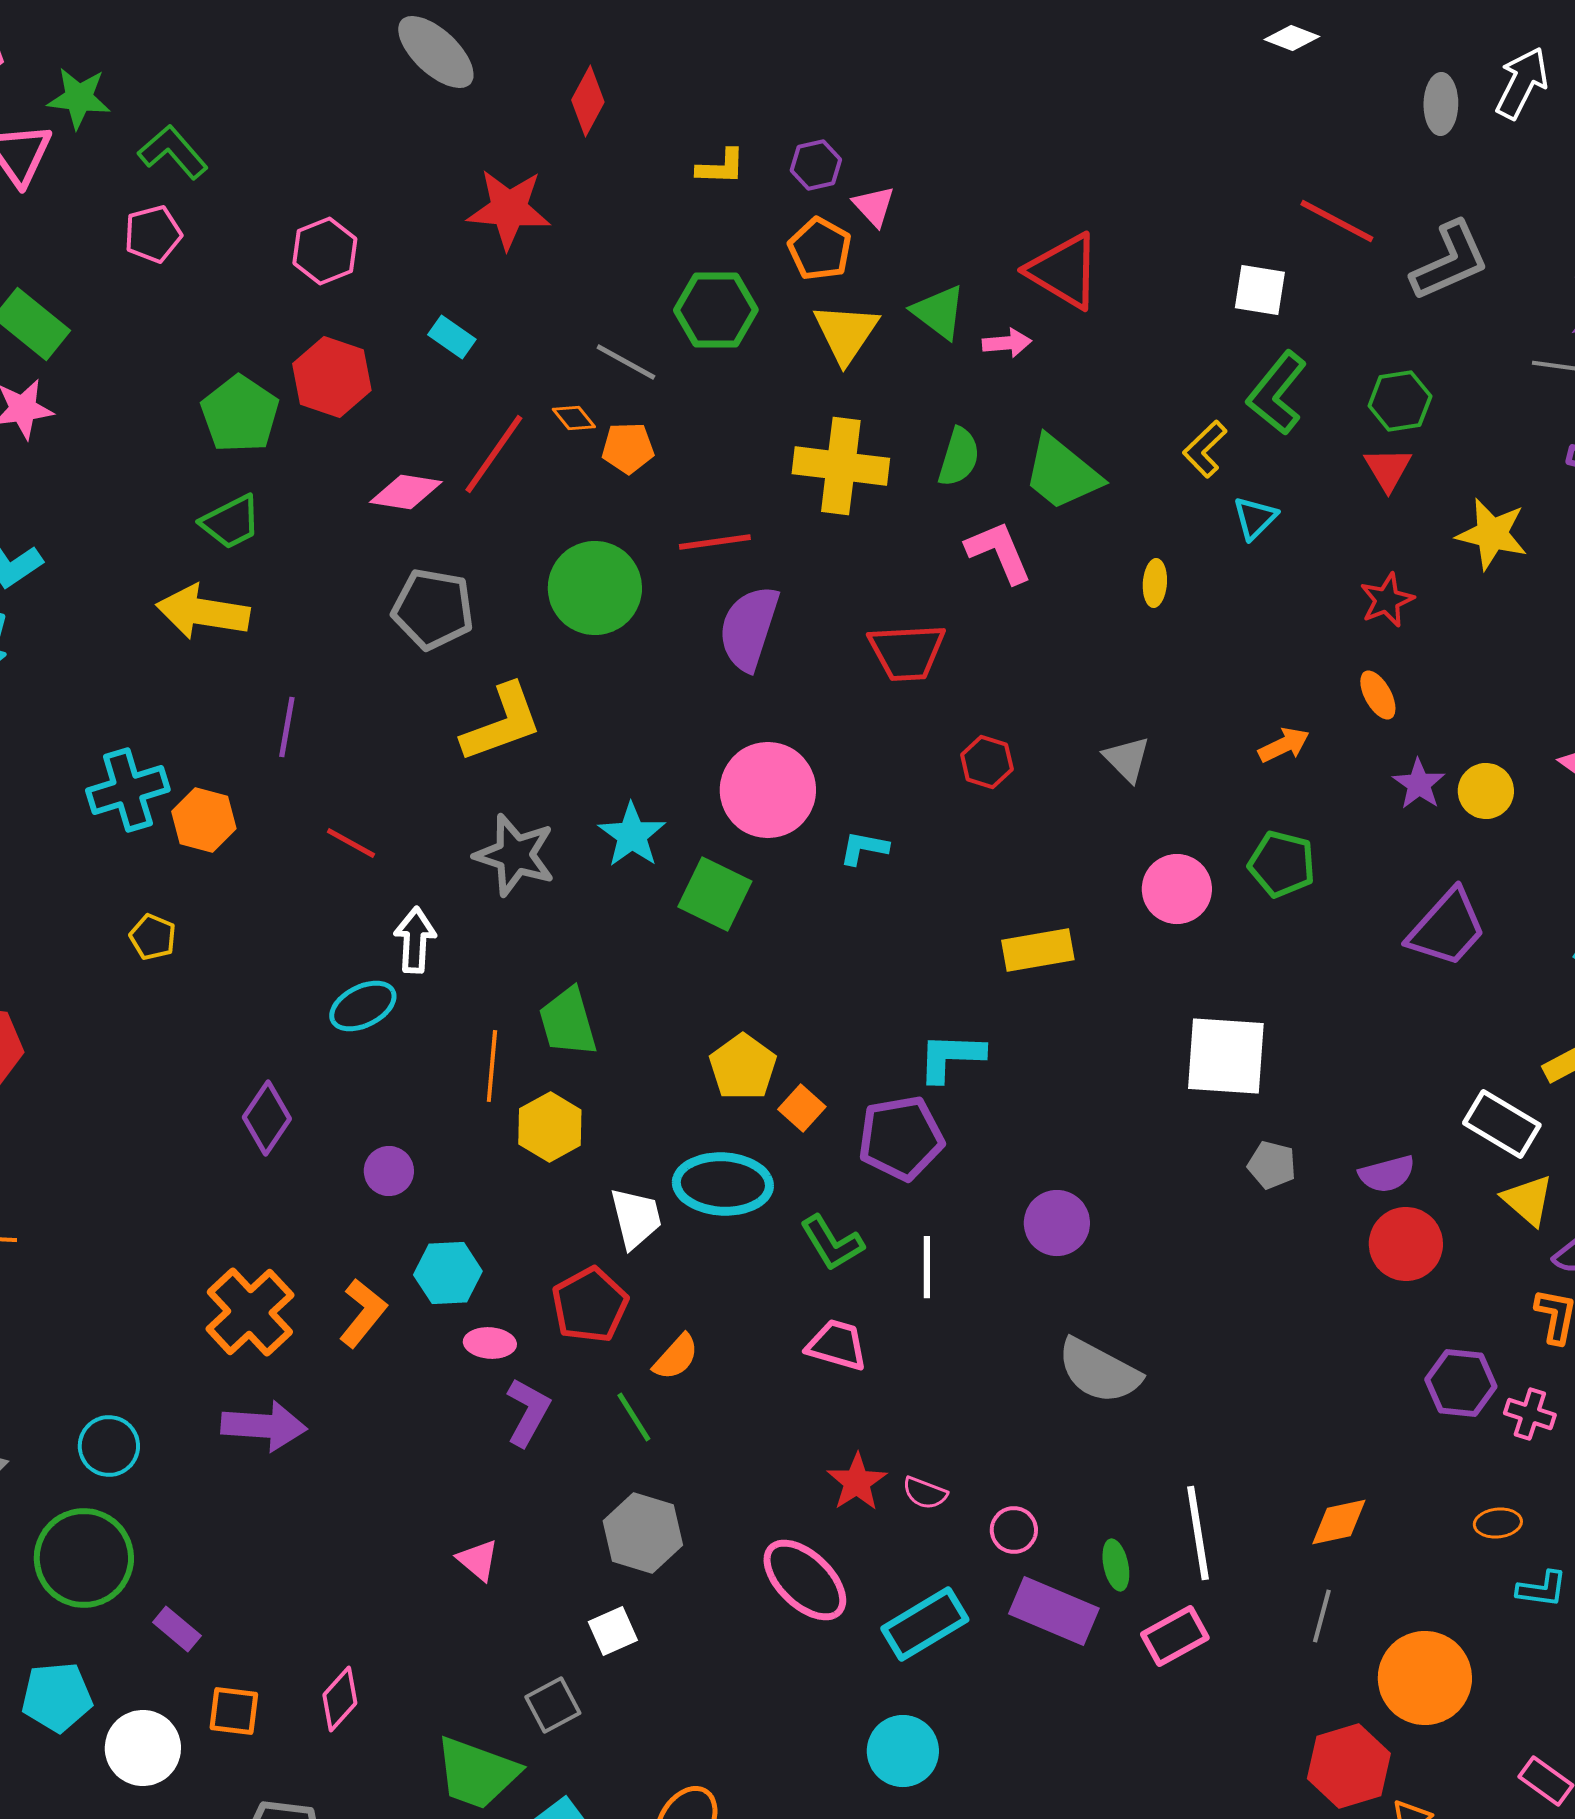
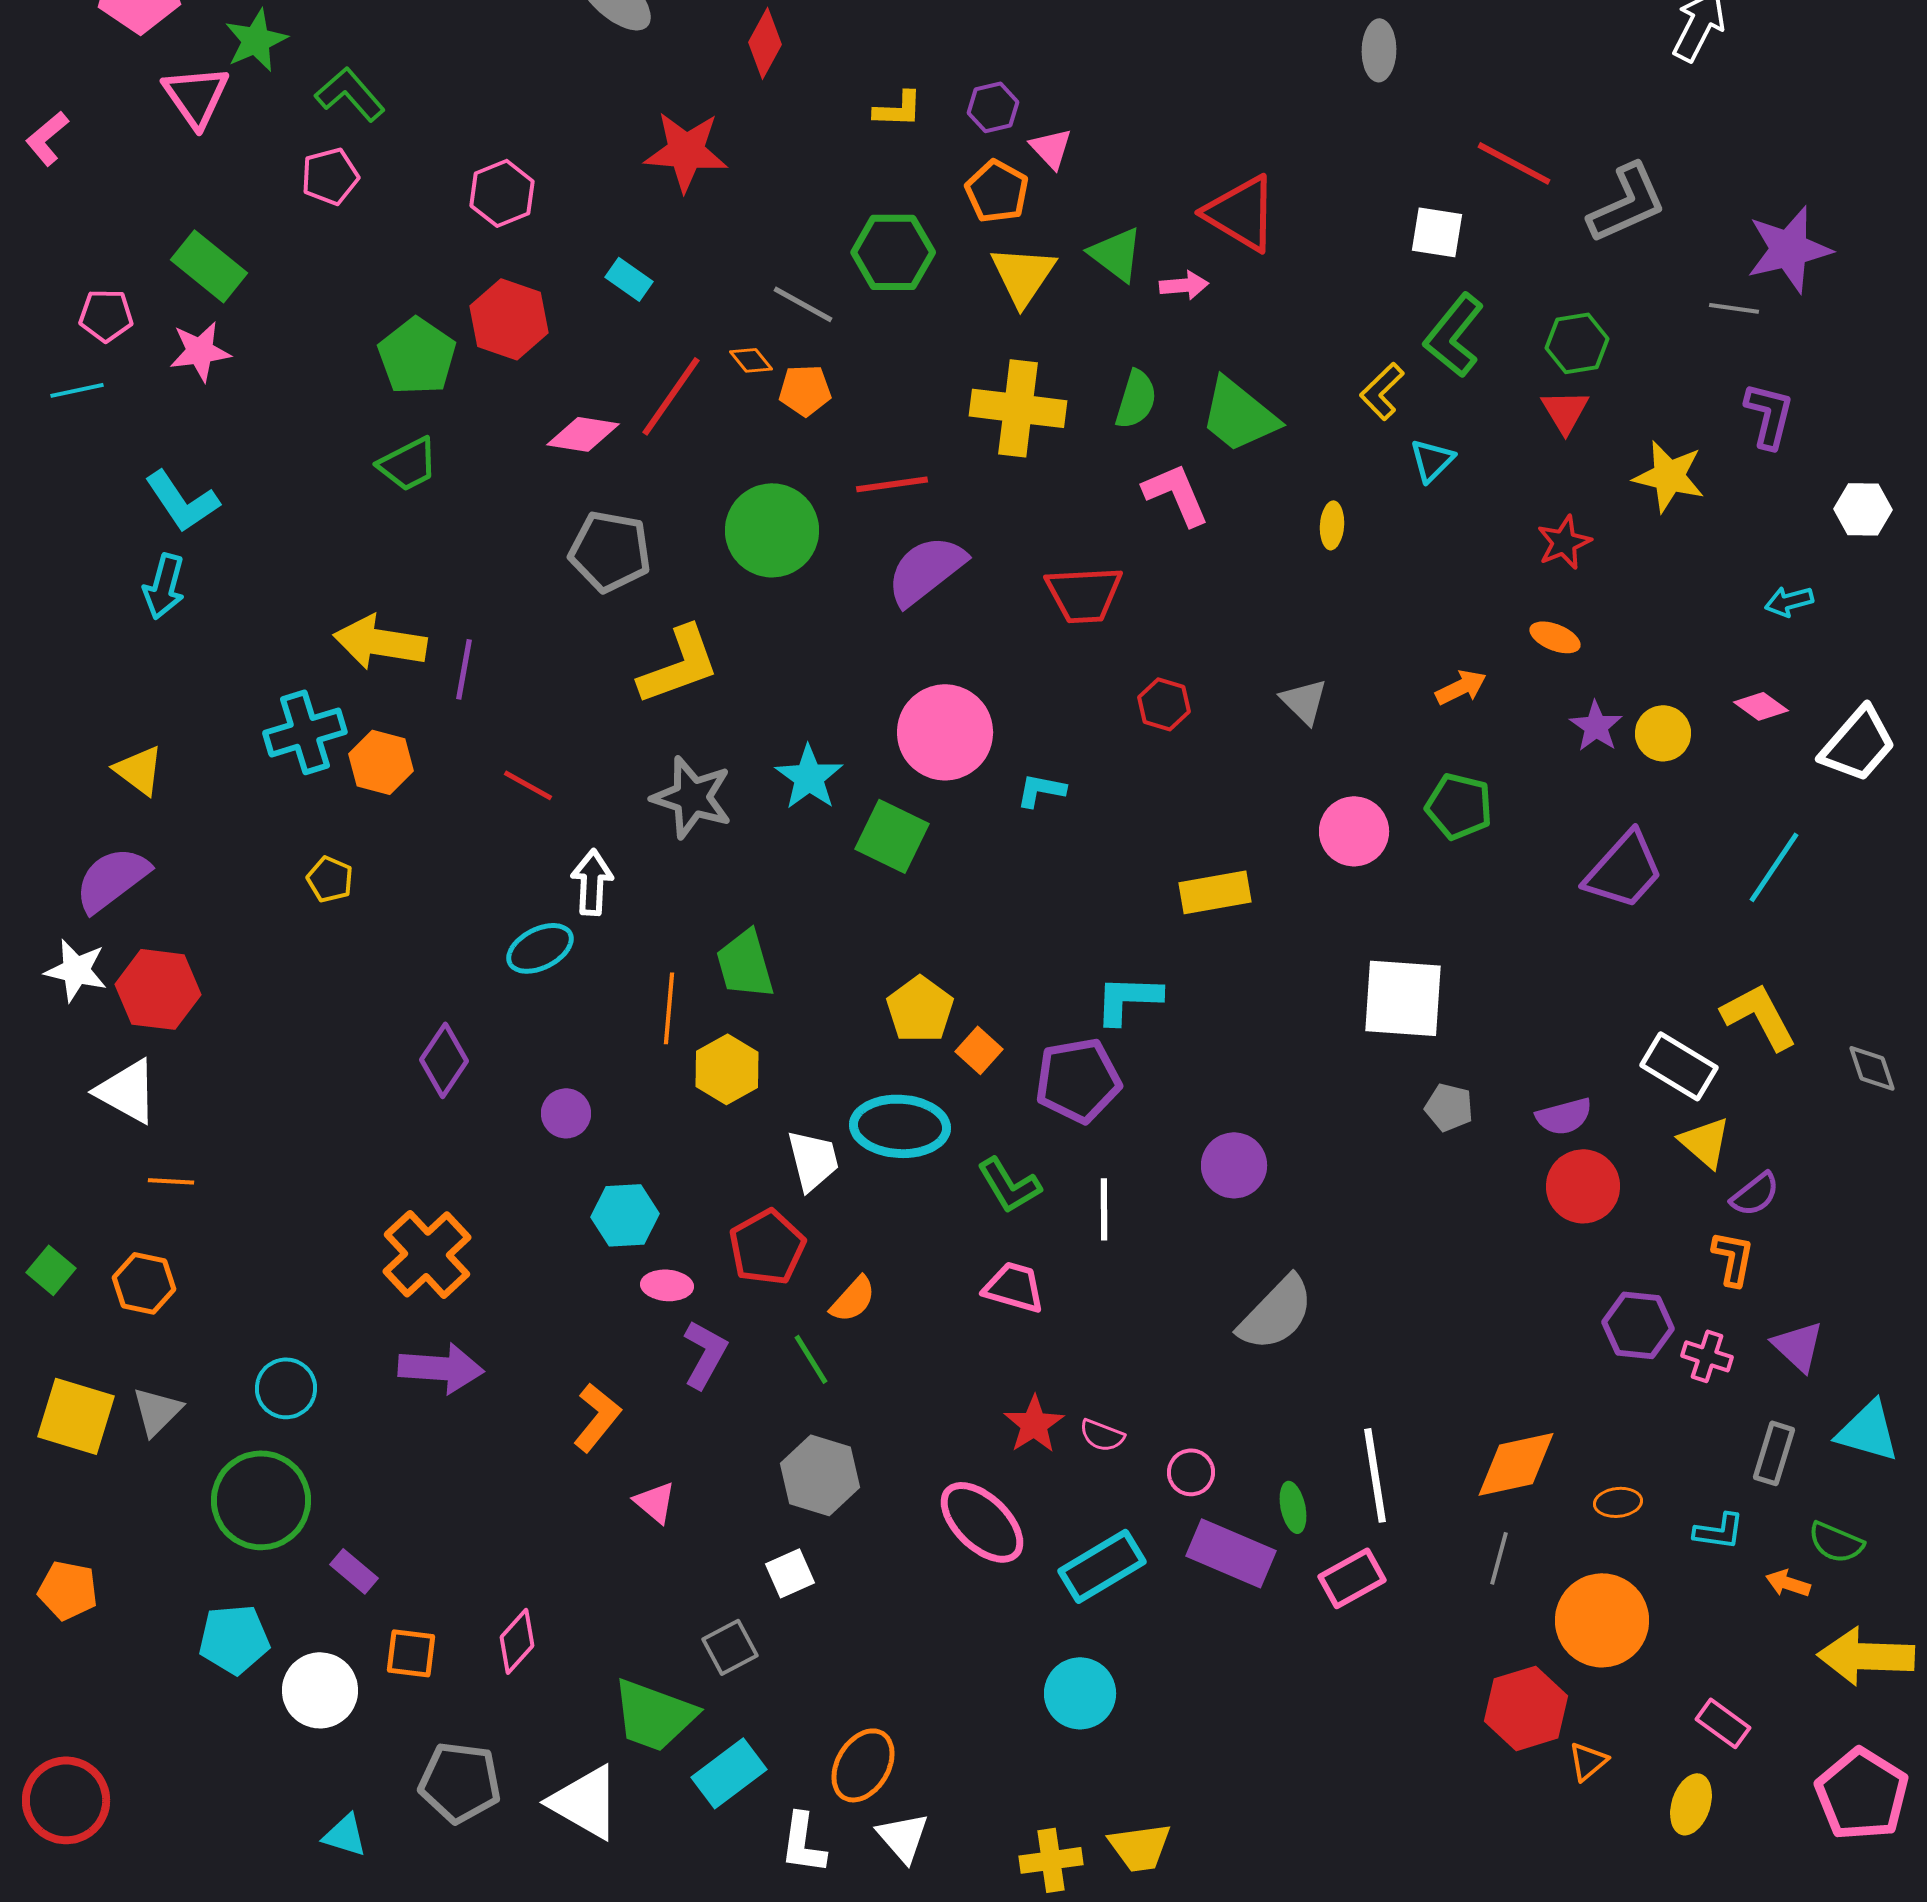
green star: (79, 98) -> (256, 40), turned -30
gray ellipse: (1441, 104) -> (1379, 50), moved
yellow arrow: (203, 612) -> (380, 642), moved
purple semicircle: (749, 628) -> (926, 570), turned 34
orange ellipse: (1378, 695) -> (1555, 637), turned -39
orange L-shape: (363, 1313) -> (597, 1417), moved
gray semicircle: (1099, 1371) -> (1276, 1313), turned -74
orange diamond: (1339, 1522) -> (1516, 1464), size x1.4
orange ellipse: (1498, 1523) -> (1618, 1502), moved

